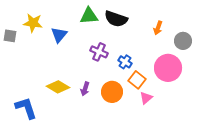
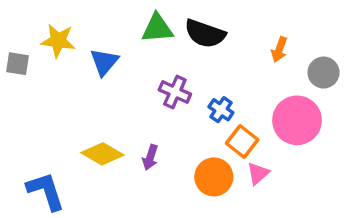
orange circle: (112, 92) -> (214, 177), moved

